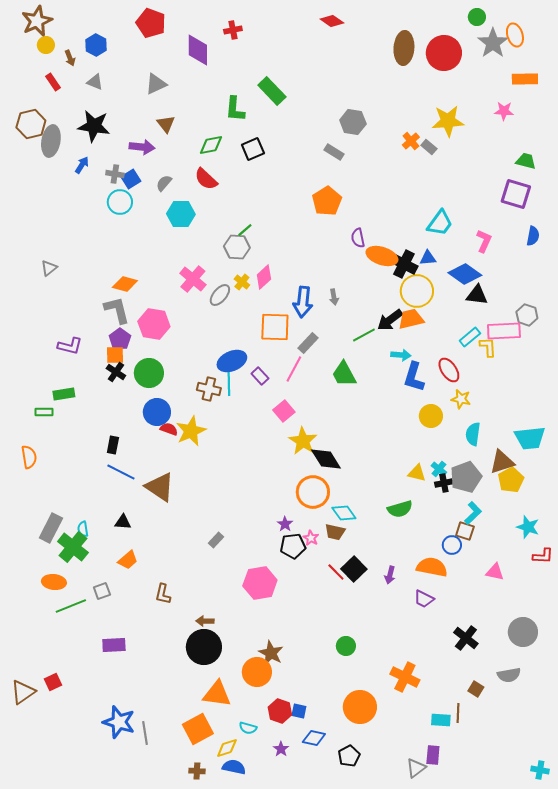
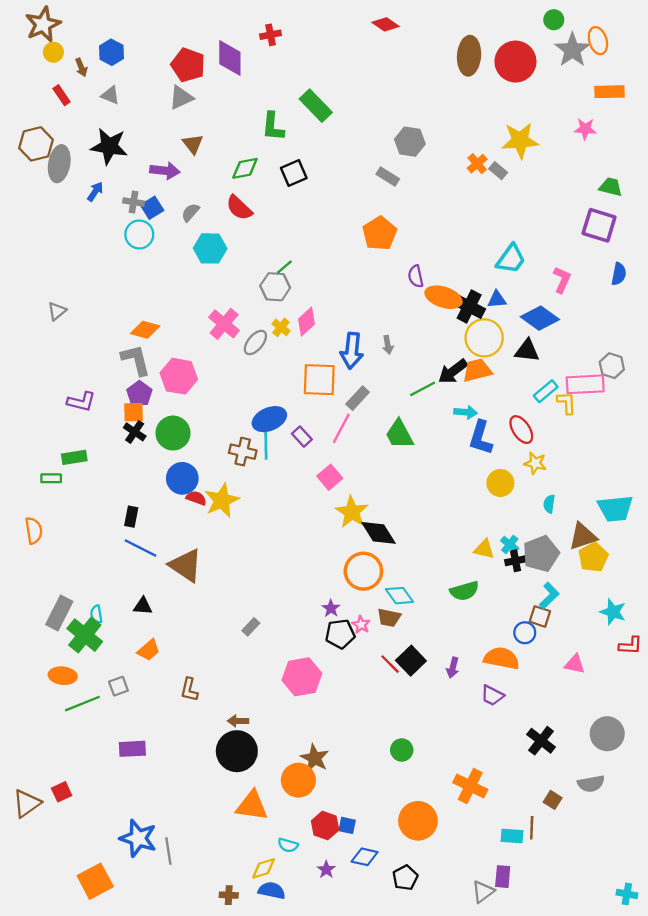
red pentagon: (151, 23) -> (188, 65), moved
black triangle: (477, 295) -> (527, 351), moved
cyan semicircle: (473, 434) -> (549, 504), size x0.7
orange square: (198, 729) -> (95, 881), moved

